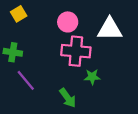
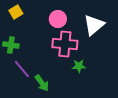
white triangle: (110, 29) -> (94, 25), turned -40
green arrow: (68, 98) -> (42, 83), moved

